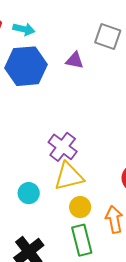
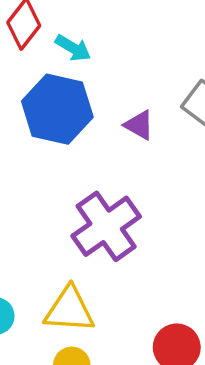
purple cross: (63, 147) -> (106, 226), moved, size x1.4

